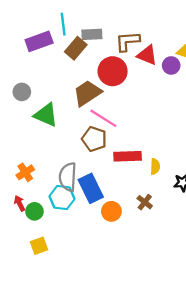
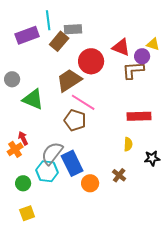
brown L-shape: (128, 41) -> (133, 70), moved
red rectangle: (128, 156) -> (139, 116), moved
gray semicircle: (68, 177) -> (52, 153), turned 35
red arrow: (20, 203) -> (23, 138), moved

